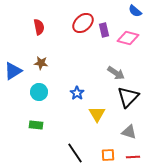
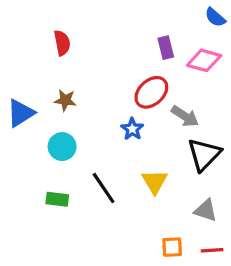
red ellipse: (83, 23) -> (151, 92), moved
blue star: (77, 93) -> (132, 129), moved
black line: (75, 153) -> (104, 188), moved

